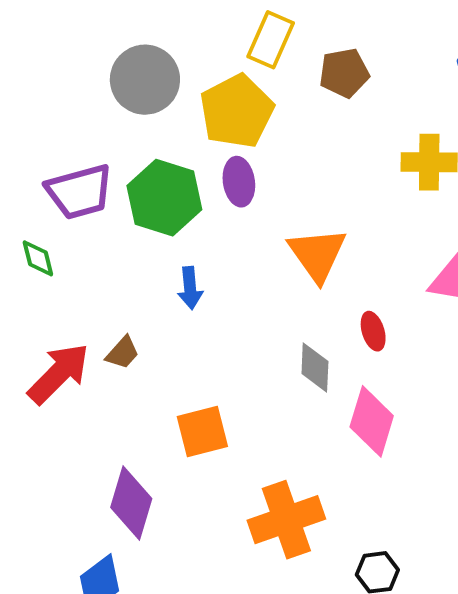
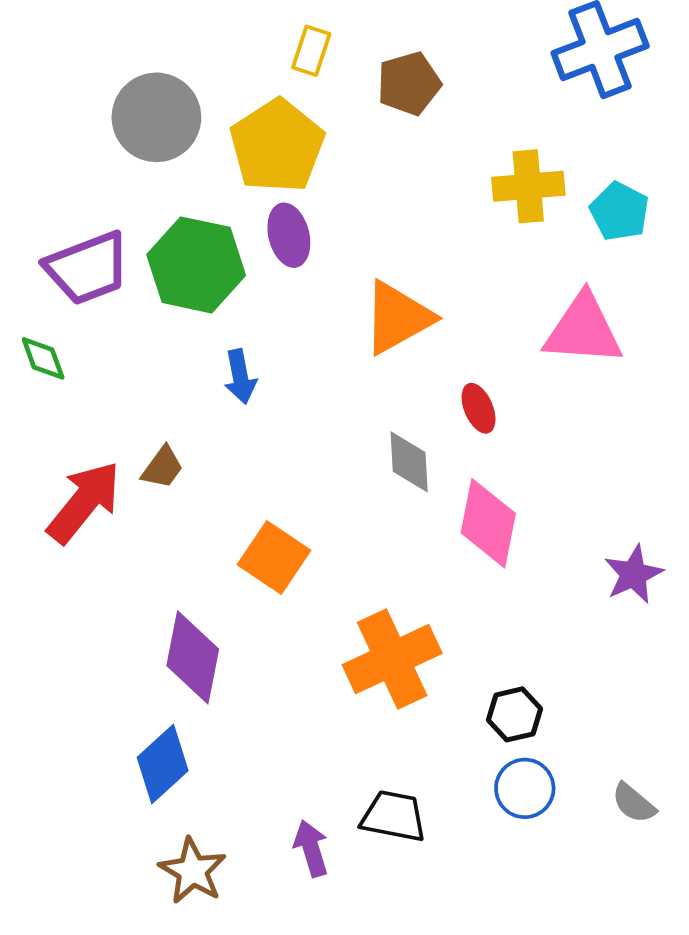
yellow rectangle: (271, 40) -> (311, 51), size x0.7
orange triangle: (317, 254) -> (398, 318), turned 42
orange square: (202, 431) -> (274, 558), turned -36

